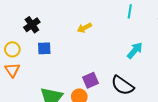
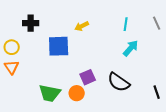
cyan line: (130, 11) -> (126, 24), moved
black cross: (32, 25) -> (31, 23), turned 35
blue square: (44, 48) -> (59, 46), moved, size x1.6

